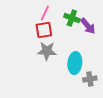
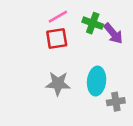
pink line: (45, 13) -> (58, 17), turned 35
gray star: (47, 51) -> (58, 84), moved

